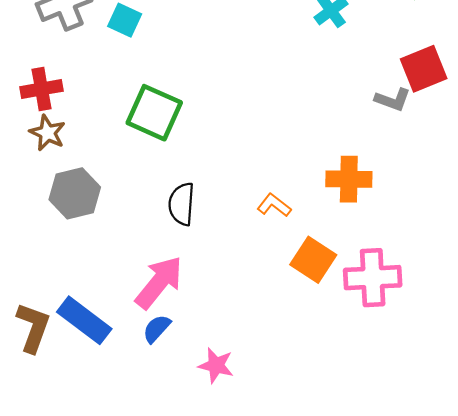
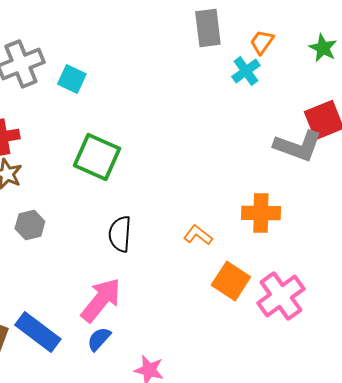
gray L-shape: (393, 100) -> (298, 146), size x1.6
gray hexagon: (75, 193) -> (30, 225), size x0.7
pink cross: (373, 278) -> (281, 296), turned -33

